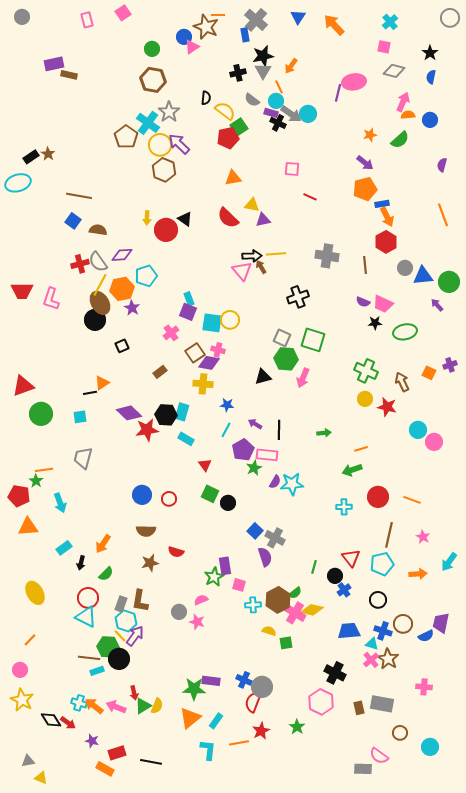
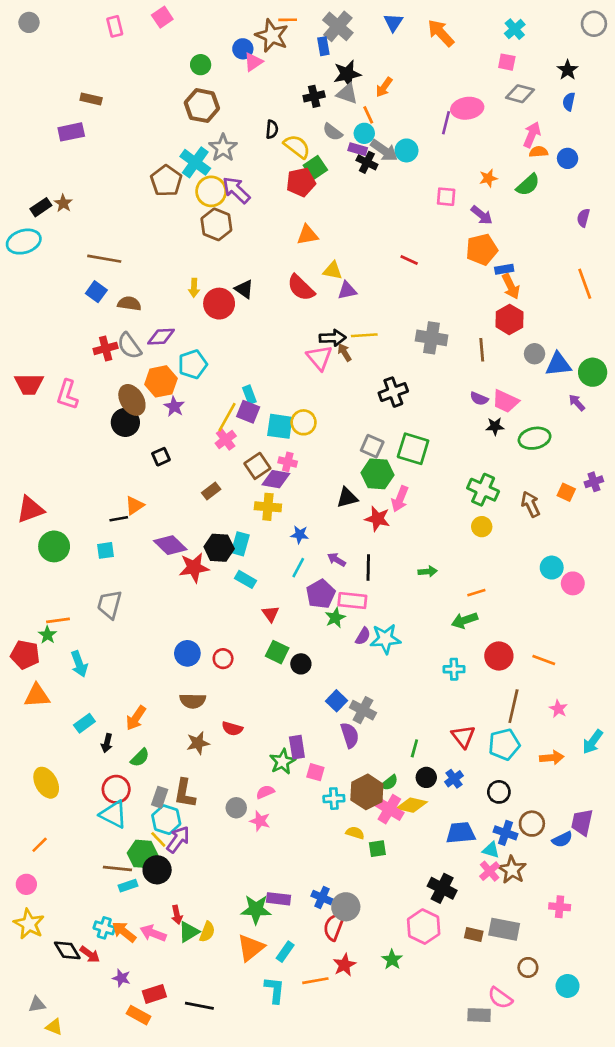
purple rectangle: (54, 64) -> (71, 132), moved
gray triangle: (263, 71) -> (347, 94), turned -42
pink square: (292, 169) -> (446, 197), moved
yellow line: (100, 285) -> (227, 417), moved
red star: (387, 407) -> (377, 519), moved
black circle: (335, 576) -> (426, 777), moved
brown rectangle: (359, 708) -> (474, 934), turned -64

